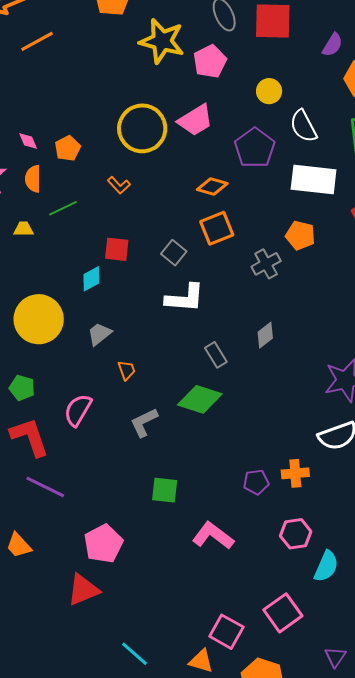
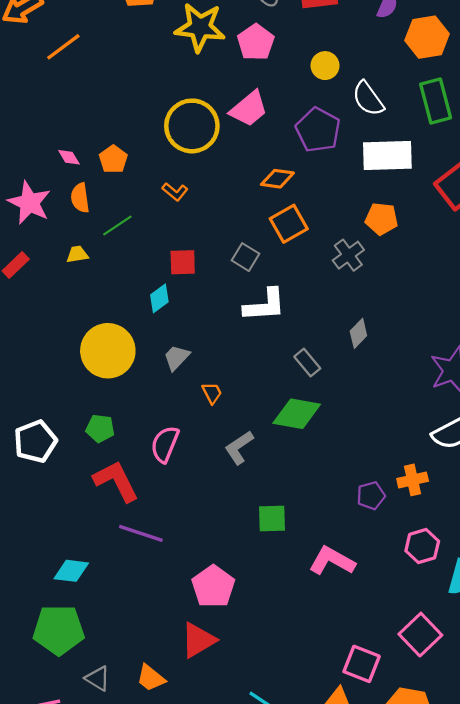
orange trapezoid: (19, 545) -> (151, 678), moved

